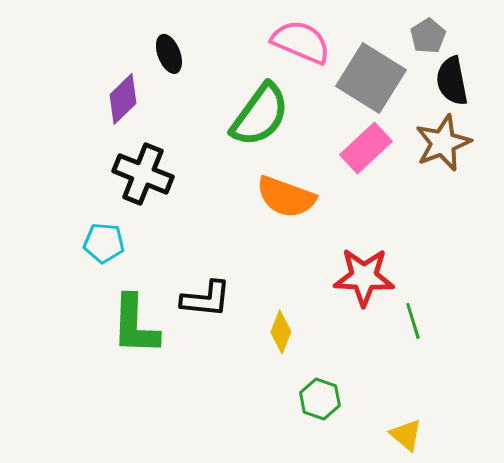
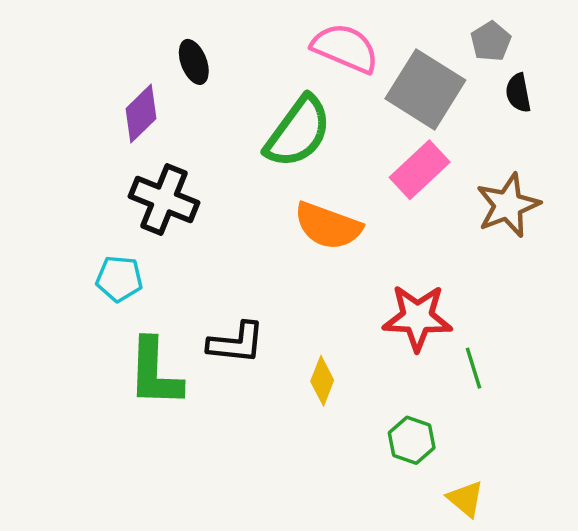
black semicircle: (452, 81) -> (518, 93), size x0.7
brown star: (443, 143) -> (508, 205), moved
green hexagon: (320, 399) -> (412, 440), moved

